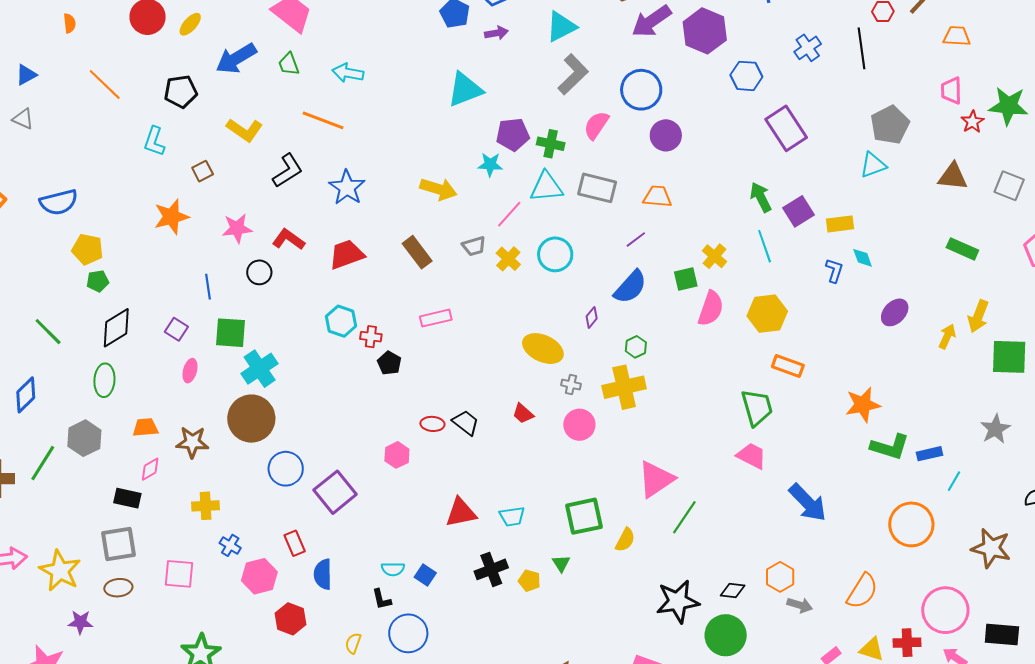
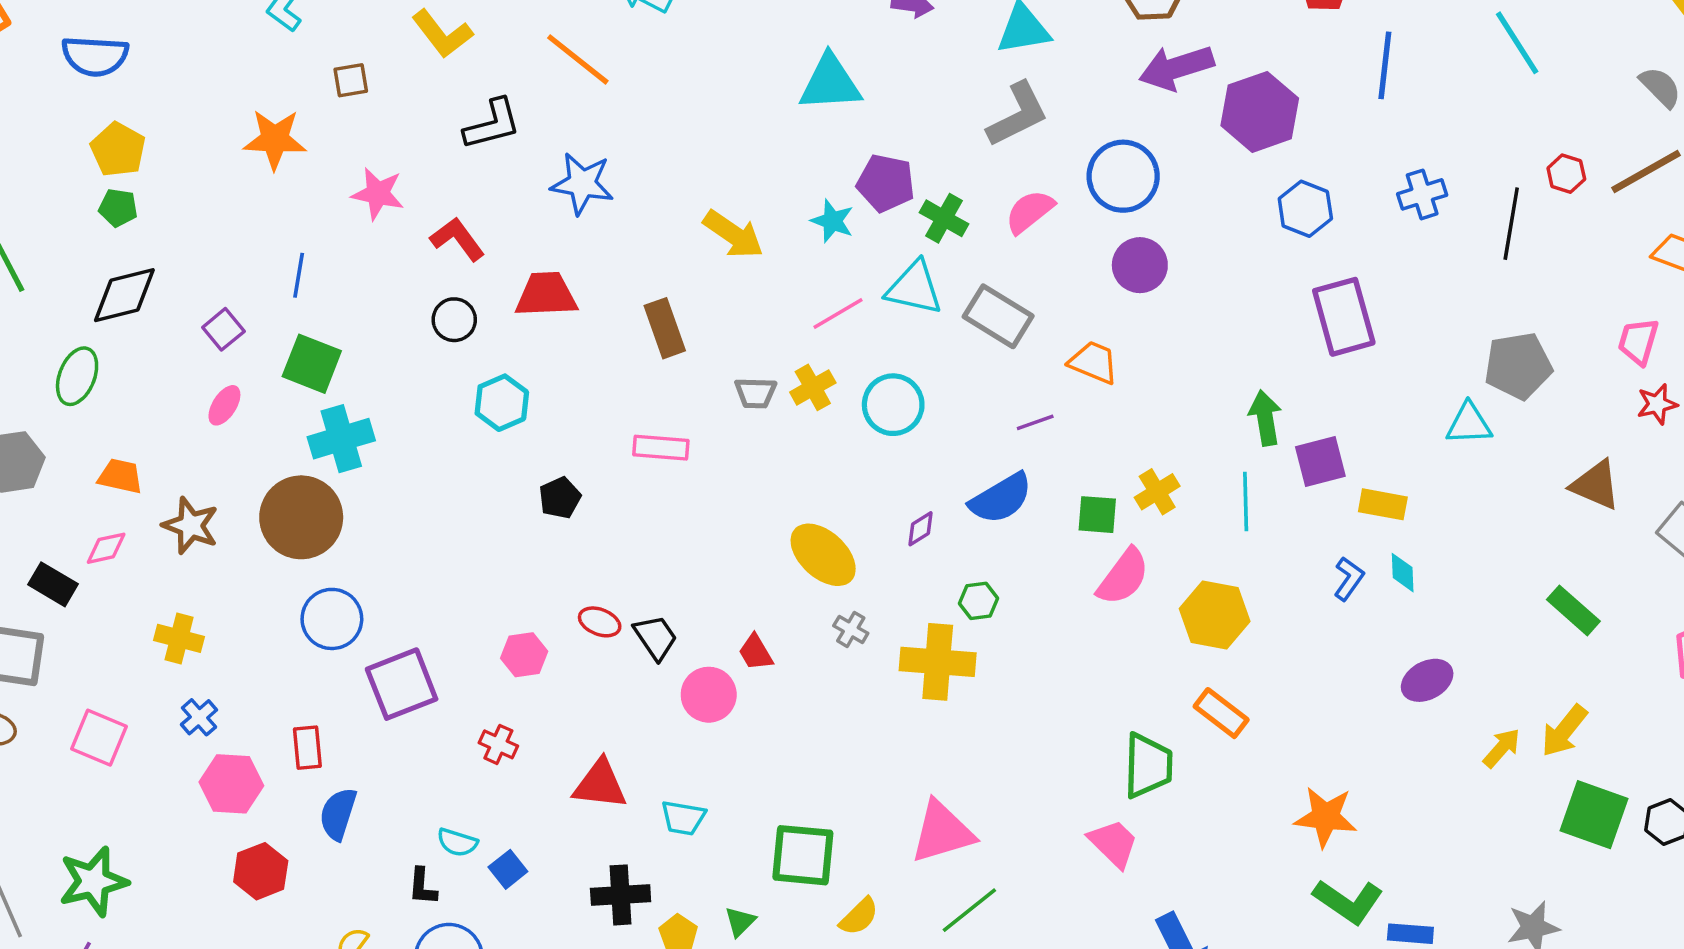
blue star: (347, 187) -> (582, 184), turned 30
gray trapezoid: (474, 246) -> (756, 393), moved
black circle: (259, 272) -> (454, 320), moved
red cross: (371, 337) -> (498, 744), moved
pink circle: (579, 425) -> (709, 695), moved

